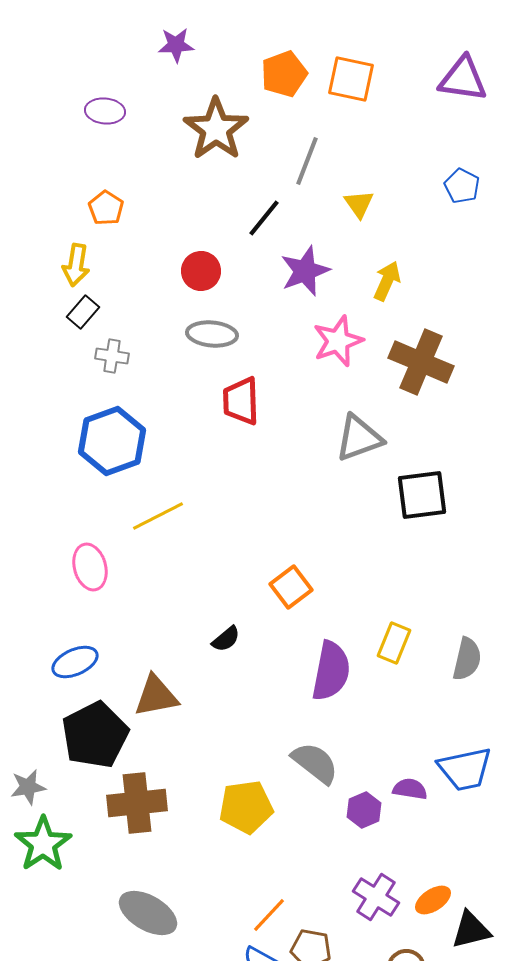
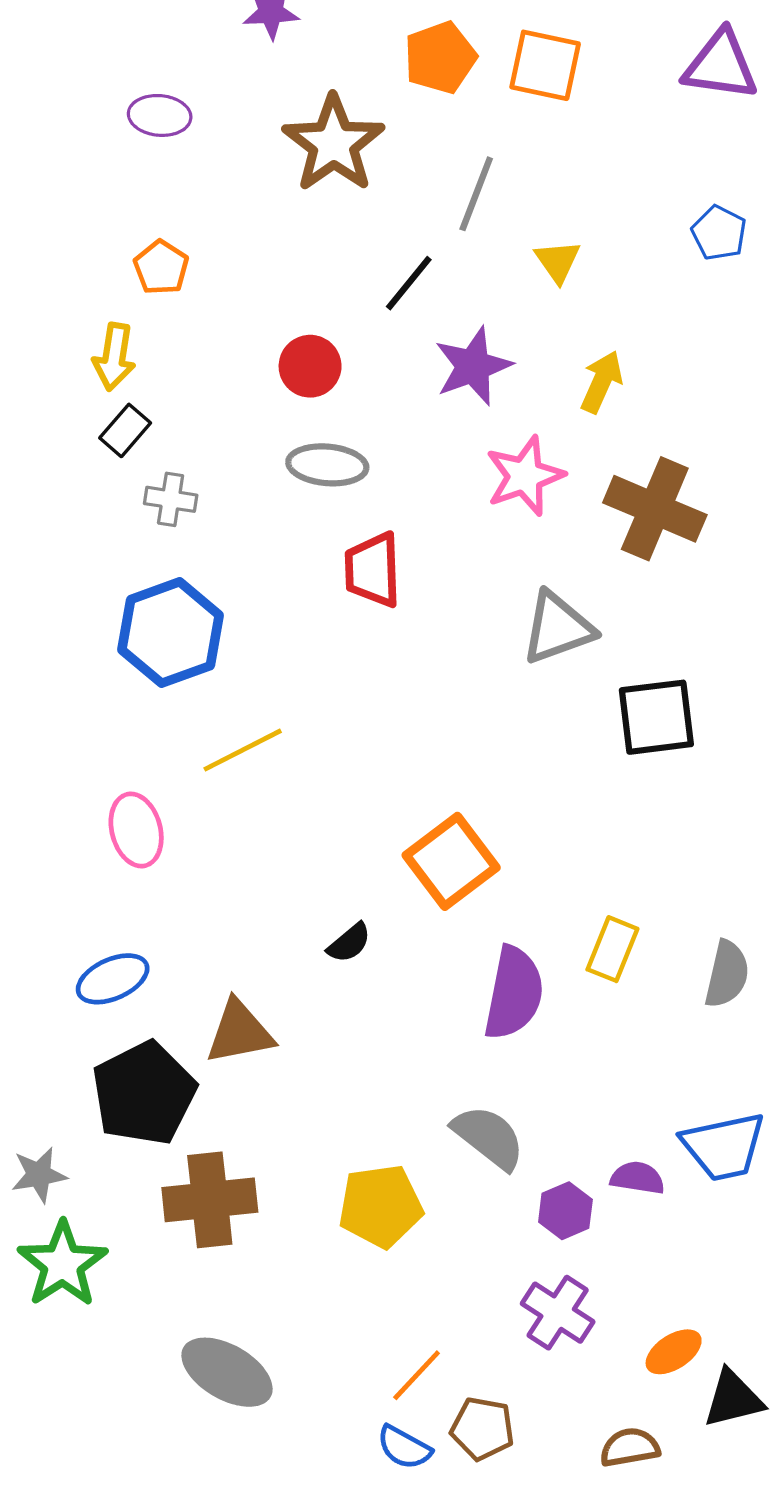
orange square: (291, 587) -> (451, 861), size x1.4
purple cross: (376, 897) -> (558, 1313), moved

